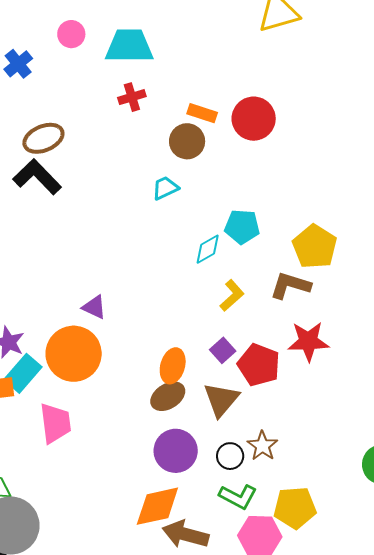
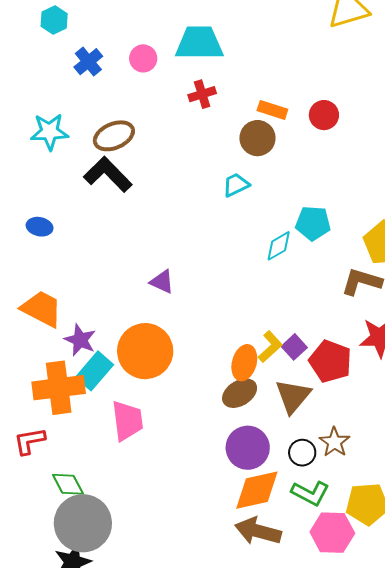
pink circle: (71, 34) -> (143, 58), moved
red circle: (254, 119) -> (324, 115), size x0.7
yellow L-shape: (232, 296) -> (270, 347), moved
purple triangle: (94, 307) -> (162, 282), moved
orange diamond: (157, 506) -> (257, 490), moved

